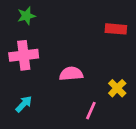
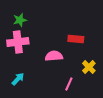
green star: (26, 16) -> (20, 20), moved
red rectangle: (116, 29) -> (76, 39), moved

